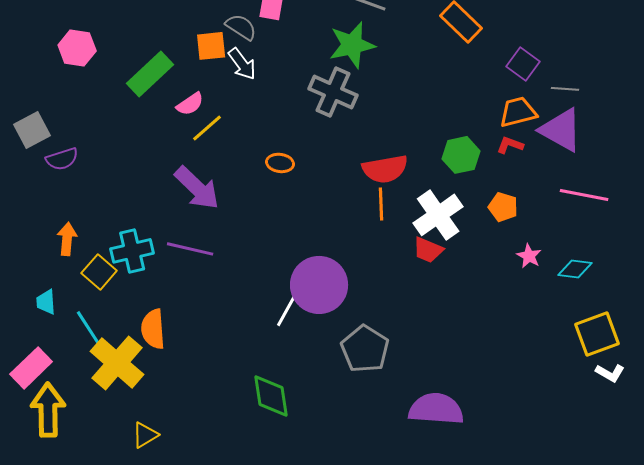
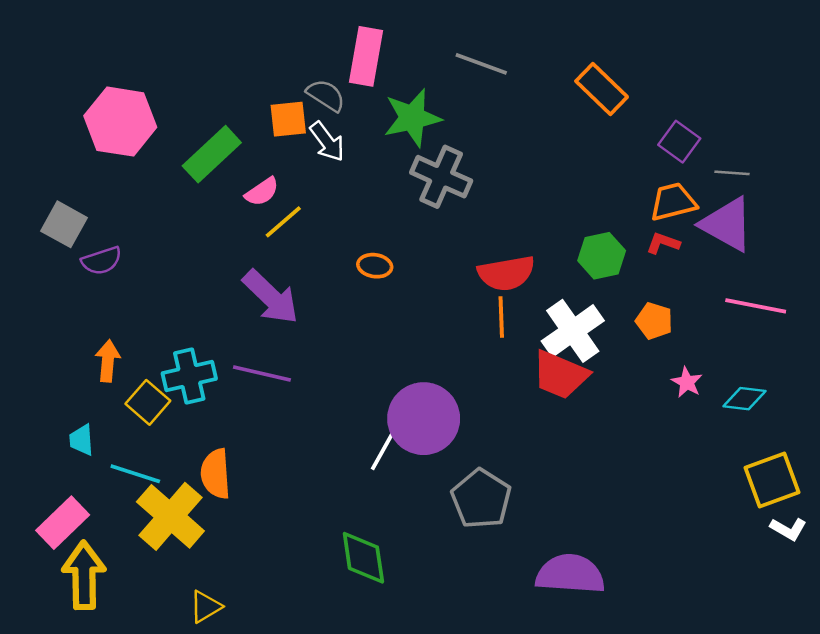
green star: (352, 45) -> (412, 118), moved
pink hexagon: (77, 48) -> (120, 122), size x1.5
gray square: (32, 130) -> (64, 224), turned -33
red trapezoid: (428, 250) -> (560, 375), size x1.5
cyan line: (89, 329) -> (135, 474), turned -39

